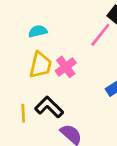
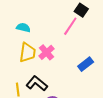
cyan semicircle: (38, 31) -> (23, 28), turned 32

